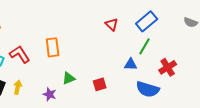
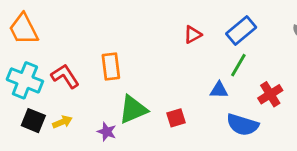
red triangle: (112, 24) -> (193, 35), turned 48
green triangle: (69, 78) -> (133, 109), size x1.6
yellow arrow: (18, 87) -> (62, 122), turned 56

